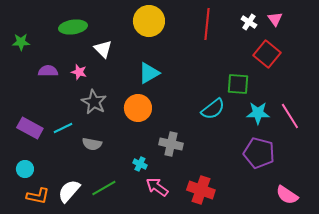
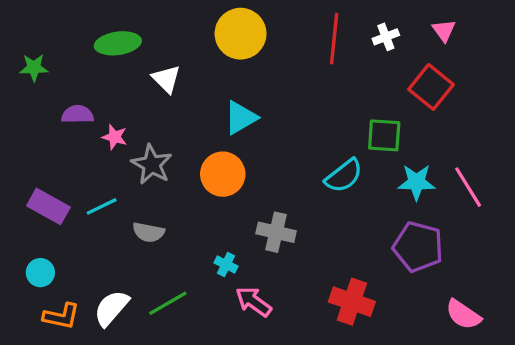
white cross: (249, 22) -> (386, 37), moved, turned 35
pink star: (79, 72) -> (115, 137), moved
red cross: (201, 190) -> (352, 302), moved

